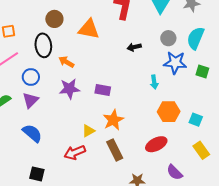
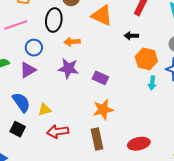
black arrow: (134, 47) -> (131, 36), moved
orange arrow: (66, 62) -> (72, 42), turned -49
orange hexagon: (169, 112) -> (146, 59), moved
yellow triangle: (88, 131) -> (45, 110), moved
black square: (37, 174) -> (18, 129), moved

